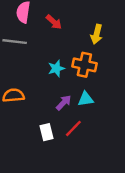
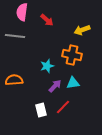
yellow arrow: (97, 34) -> (82, 30), turned 56
cyan star: (56, 68) -> (47, 66), moved

